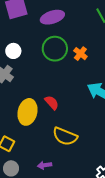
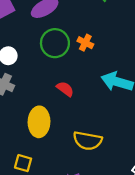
red semicircle: (52, 103) -> (65, 89), moved

